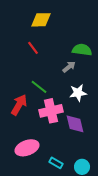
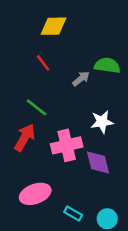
gray arrow: (69, 67) -> (81, 79), moved
green line: (39, 87) -> (36, 107), moved

